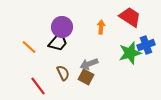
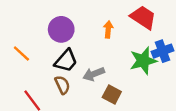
black trapezoid: (58, 42) -> (66, 61), moved
brown square: (86, 77) -> (112, 94), moved

